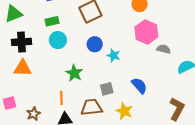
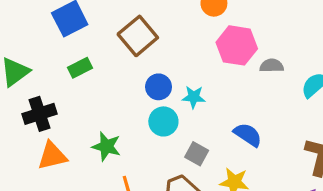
cyan circle: (58, 40) -> (163, 121), moved
green star: (74, 73) -> (106, 146), moved
gray square: (107, 89) -> (197, 154), turned -32

